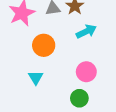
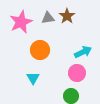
cyan arrow: (86, 31) -> (83, 52), moved

